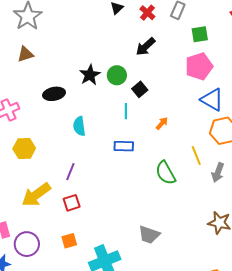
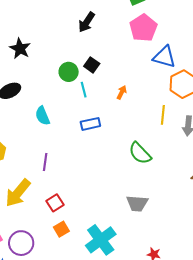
black star: (90, 75) -> (20, 49), moved
green circle: (117, 75) -> (69, 72), moved
yellow line: (196, 155) -> (163, 115), turned 42
green semicircle: (166, 173) -> (140, 153), moved
red square: (72, 203) -> (55, 203), moved

